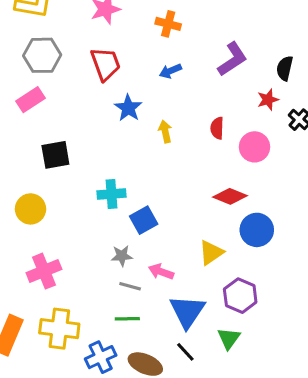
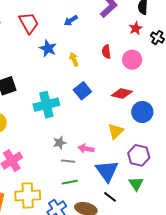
cyan cross: (111, 194) -> (46, 105), size x1.4
blue square: (144, 220) -> (82, 91), moved

